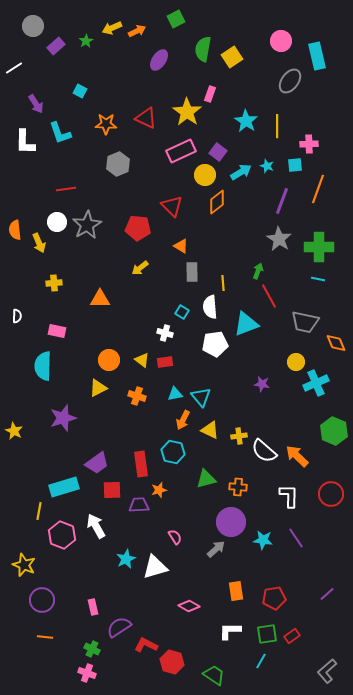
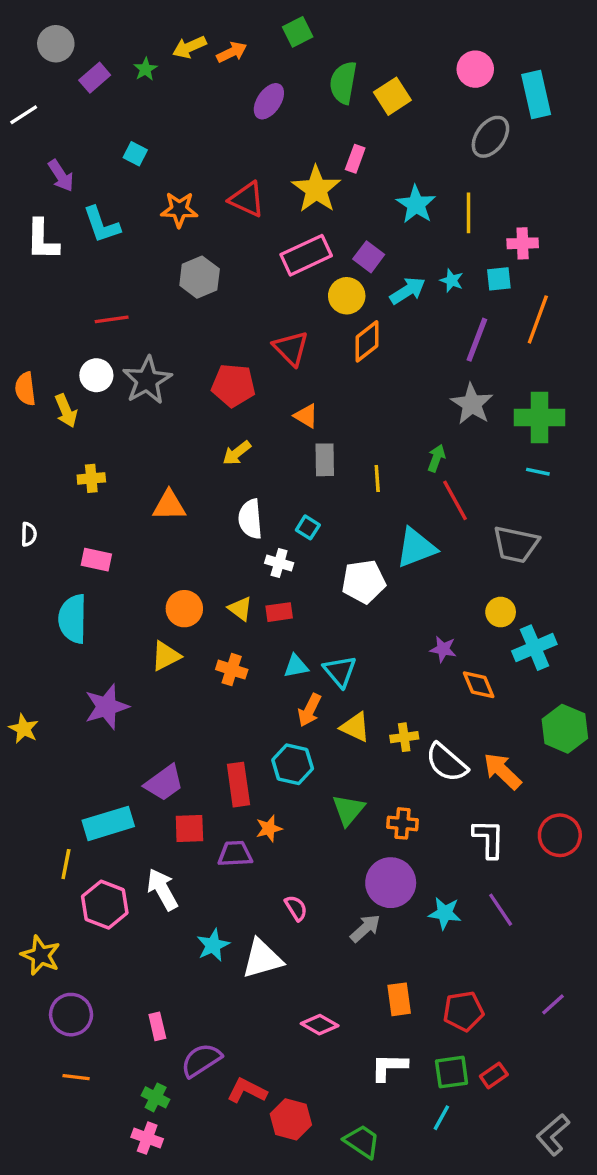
white semicircle: (210, 307) -> (250, 519), moved
orange diamond: (336, 343) -> (479, 685), moved
green triangle: (206, 479) -> (348, 810), turned -35

